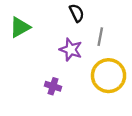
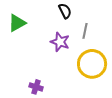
purple cross: (53, 86) -> (36, 87), moved

